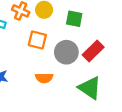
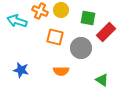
red rectangle: (93, 51) -> (106, 32), moved
green triangle: (90, 88) -> (102, 80), size x0.6

